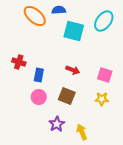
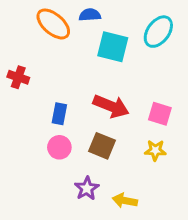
red cross: (19, 62) -> (18, 77), moved
red arrow: (73, 70) -> (111, 106), size x1.6
yellow arrow: (82, 132) -> (125, 201), turned -56

